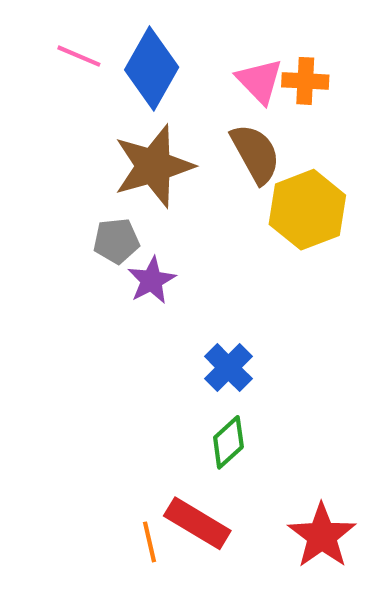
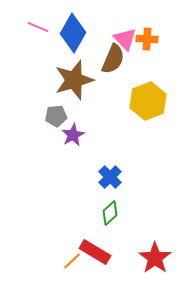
brown semicircle: (255, 154) -> (113, 59), moved, turned 52
orange line: (150, 542) -> (72, 261), turned 60

